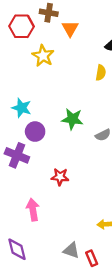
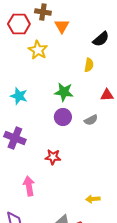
green star: (72, 119) -> (64, 92), moved
purple circle: (35, 132) -> (63, 117), moved

